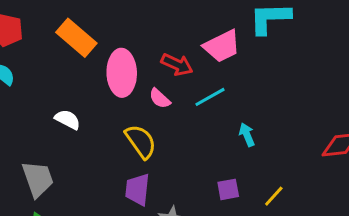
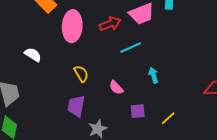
red arrow: (177, 65) -> (110, 24), turned -50
pink semicircle: (160, 98) -> (116, 88), moved
yellow semicircle: (141, 141) -> (81, 74), size x0.7

